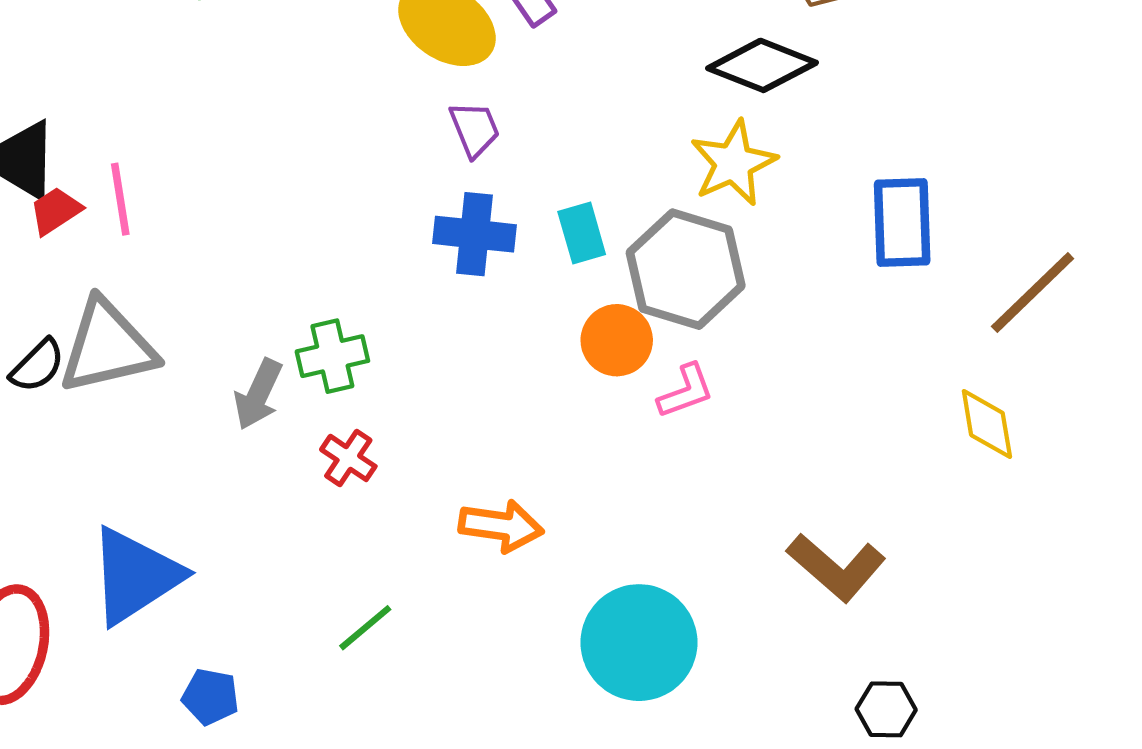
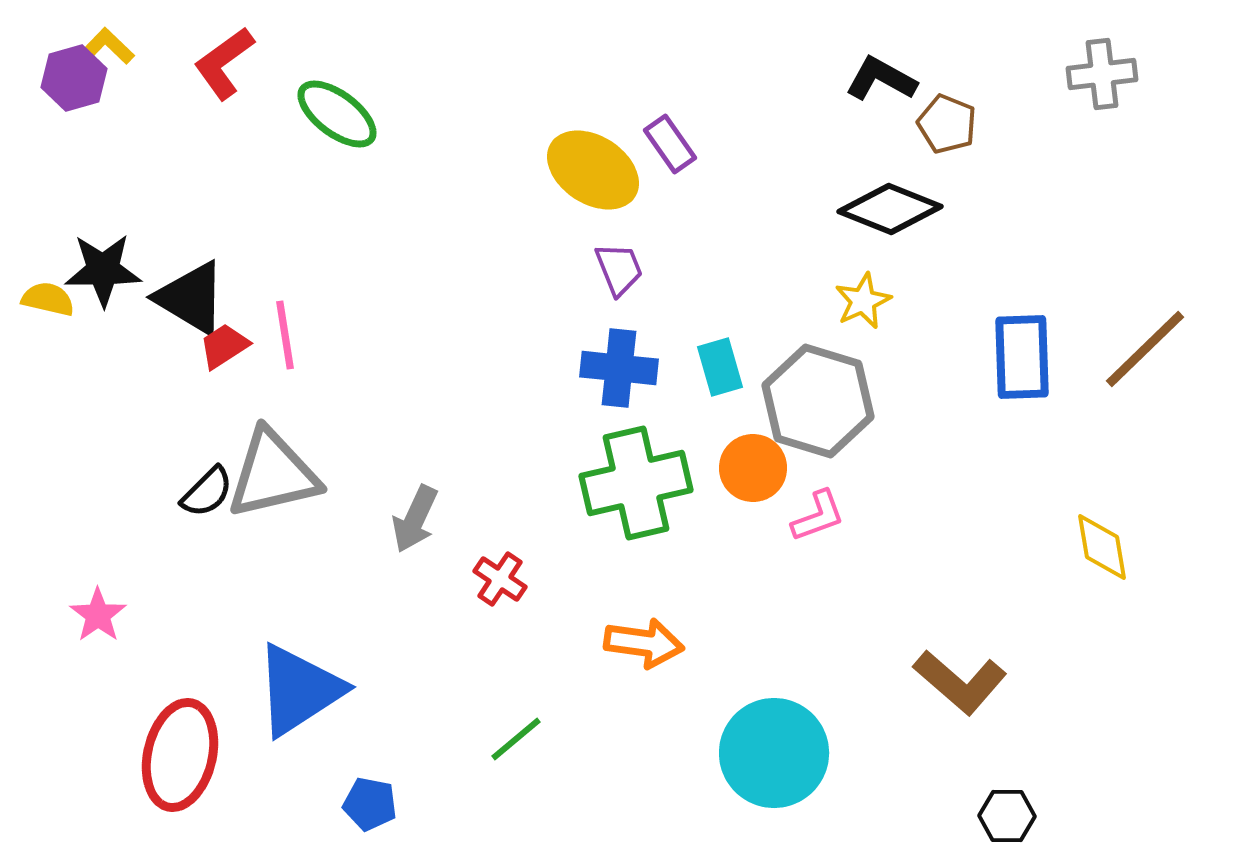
yellow star: (733, 163) -> (863, 301), size x0.7
brown line: (1033, 292) -> (1145, 349), moved
green cross: (332, 356) -> (636, 483), moved, size x1.6

